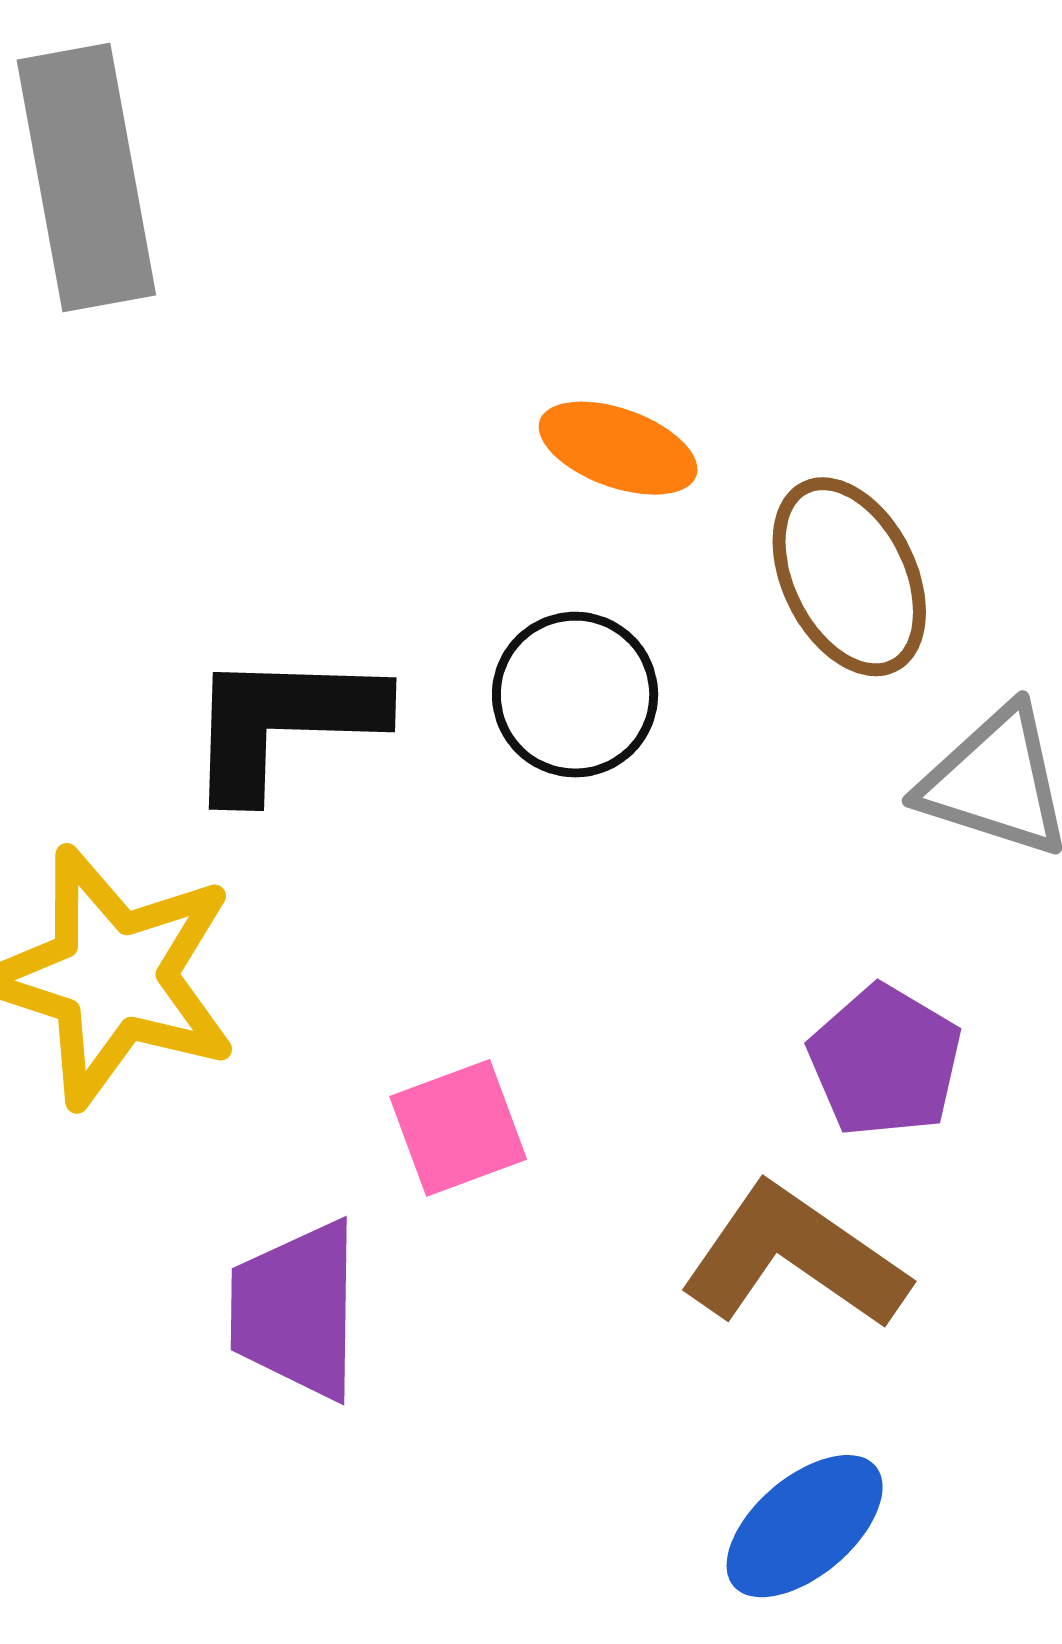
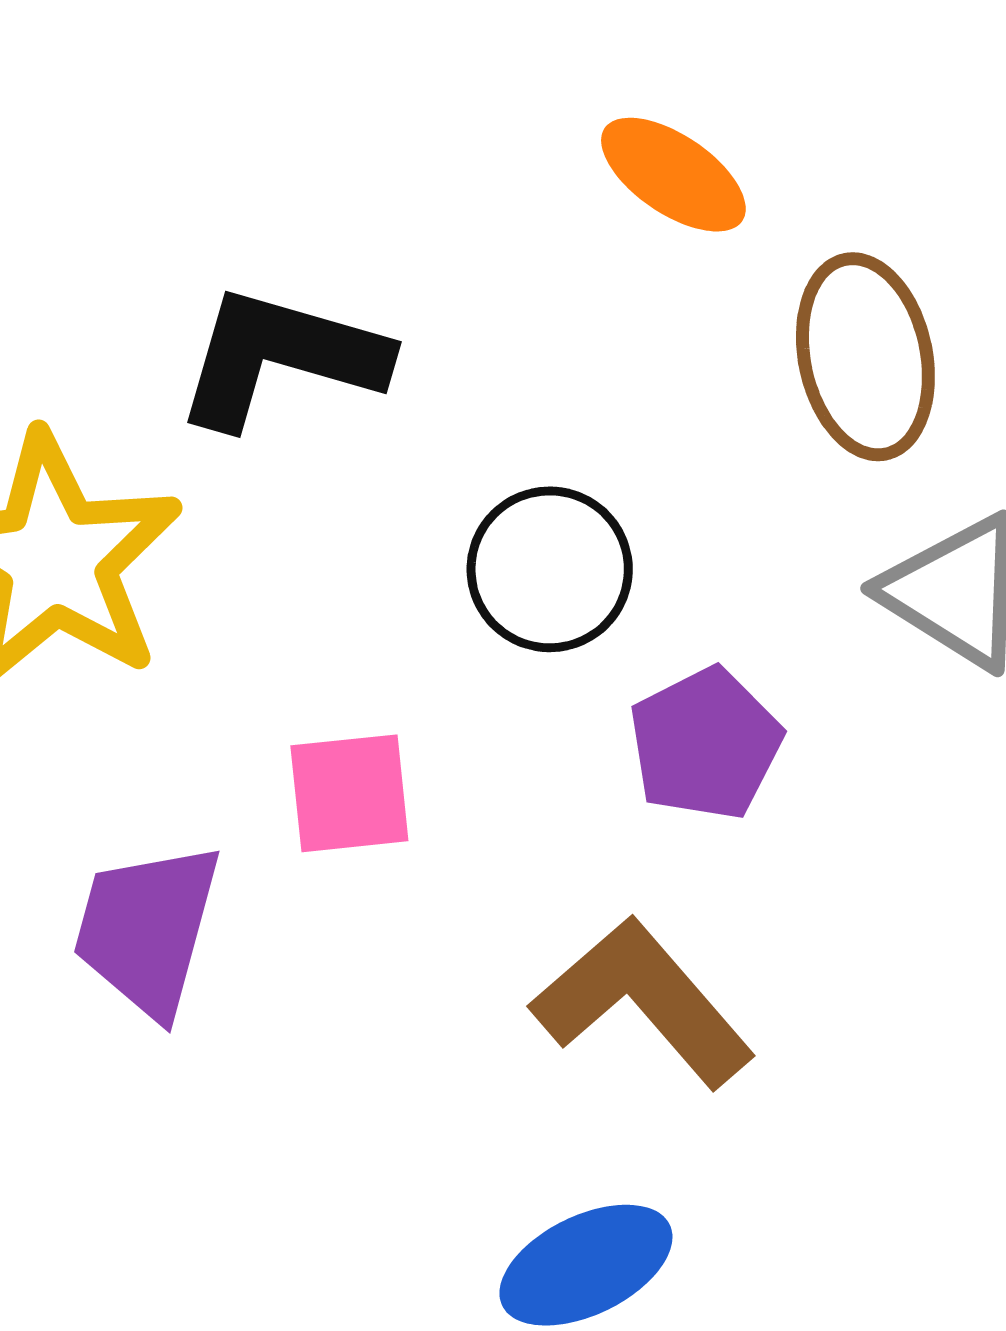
black circle: (575, 695) -> (550, 569), moved
purple pentagon: (885, 1061) -> (705, 744), moved

